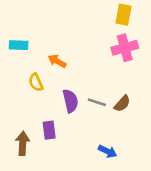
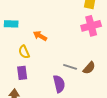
purple semicircle: (70, 101) -> (59, 84), moved
purple rectangle: (49, 130) -> (22, 73), moved

